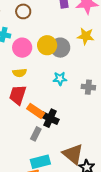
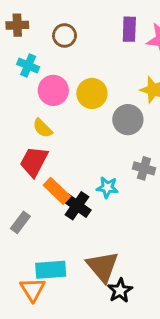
gray circle: (60, 48) -> (128, 120), moved
yellow semicircle: (20, 73) -> (43, 128), turned 40
cyan star: (60, 79) -> (107, 187), moved
gray rectangle: (36, 134) -> (20, 222), moved

